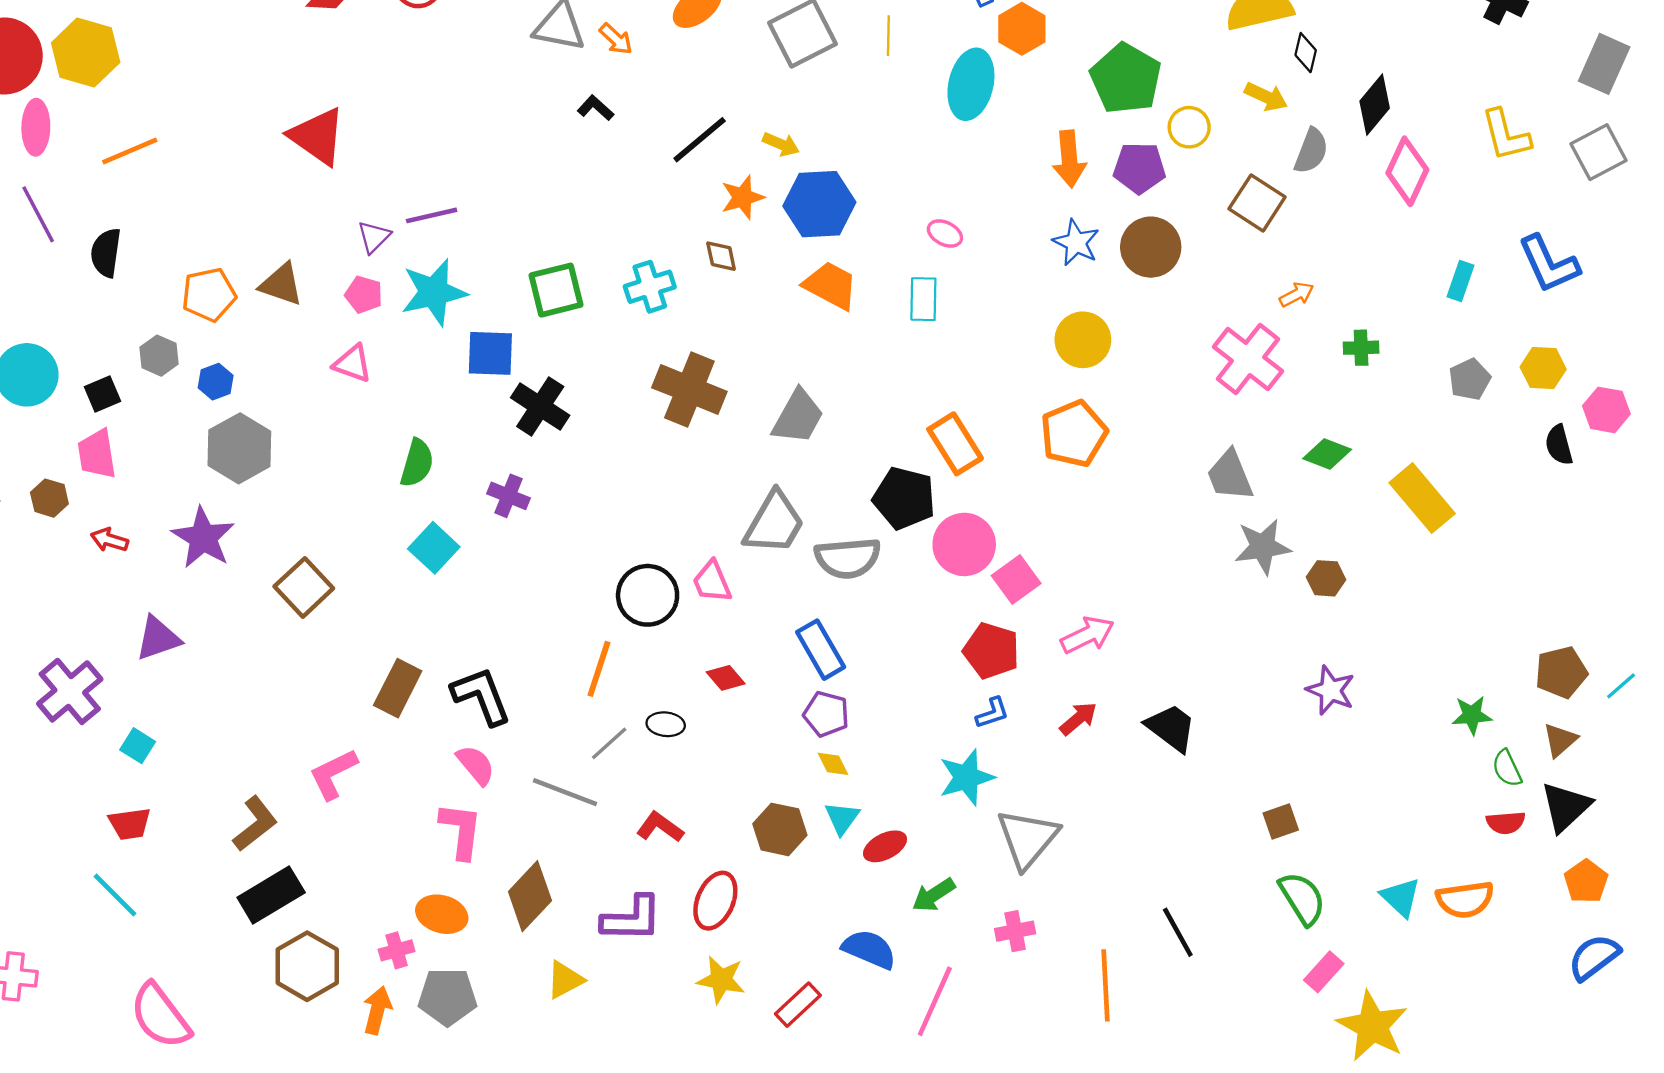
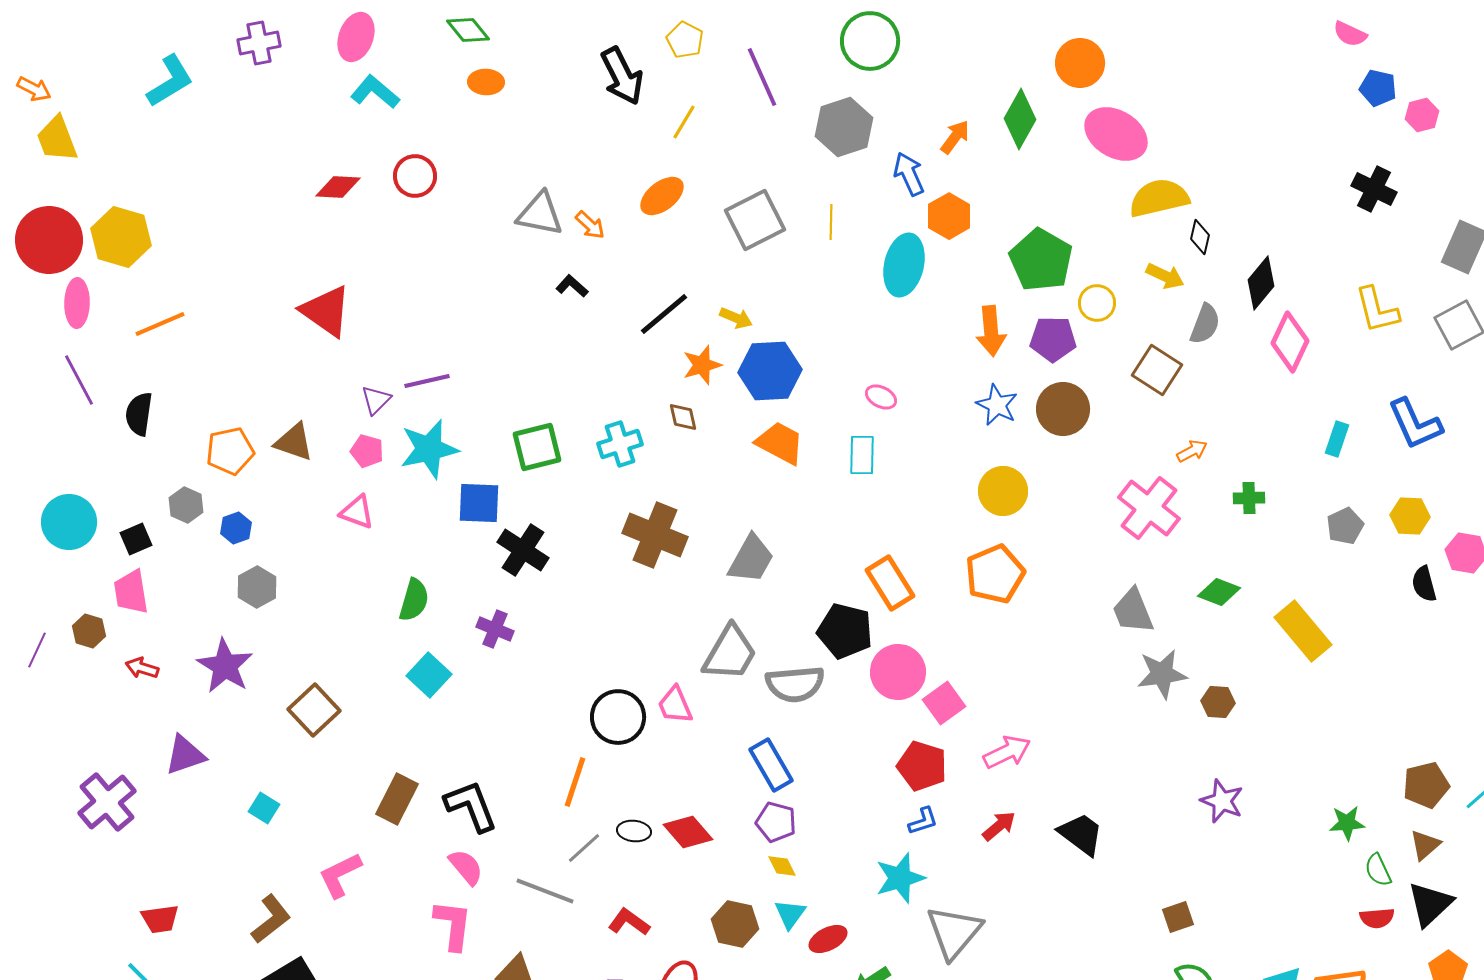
gray hexagon: (239, 448) -> (257, 587), size x0.7
red diamond: (726, 678) -> (688, 832), moved, size x1.4
cyan square: (138, 746) -> (264, 808), moved

